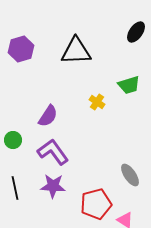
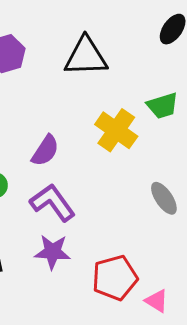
yellow cross: (97, 102) -> (116, 130), size x1.8
gray ellipse: (130, 175) -> (164, 198), moved

